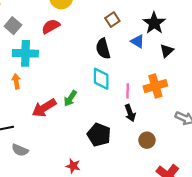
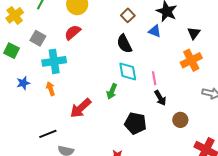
black triangle: (167, 51) -> (194, 33), moved
orange cross: (155, 86) -> (191, 60), moved
green arrow: (70, 98) -> (112, 91), moved

